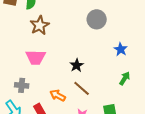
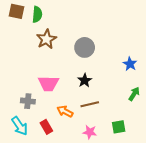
gray circle: (97, 19) -> (85, 47), moved
pink trapezoid: (36, 57) -> (48, 84), moved
brown line: (82, 88) -> (90, 104), turned -54

